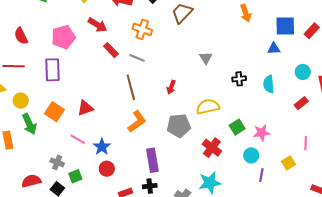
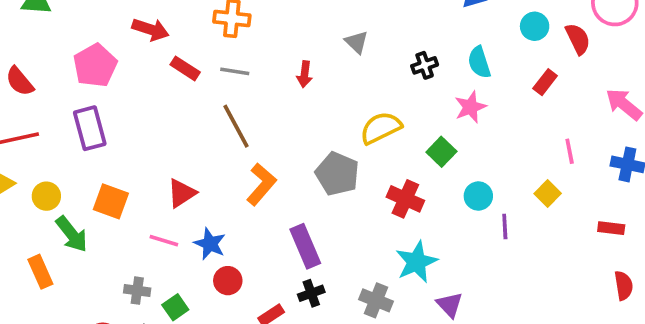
red arrow: (171, 87) -> (305, 74), moved
red triangle: (85, 108) -> (182, 193), moved
gray pentagon: (179, 126) -> (337, 174), turned -30
pink star: (262, 133) -> (470, 107), moved

